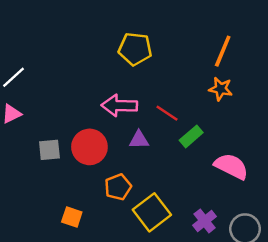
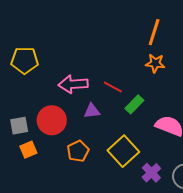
yellow pentagon: (135, 49) -> (25, 60), moved
yellow square: (152, 212) -> (123, 151), moved
orange square: (72, 217) -> (28, 150), moved, turned -36

